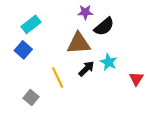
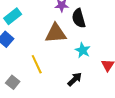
black semicircle: (104, 27) -> (79, 18), turned 114
black arrow: (86, 69) -> (75, 79), moved

